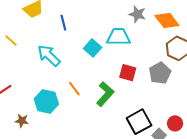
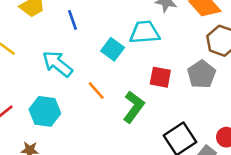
orange line: (74, 89) -> (96, 90), moved
cyan hexagon: (46, 102) -> (45, 111), moved

